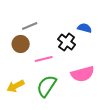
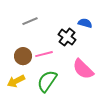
brown circle: (21, 44) -> (23, 56), moved
pink semicircle: (83, 74) -> (83, 69), turned 60

